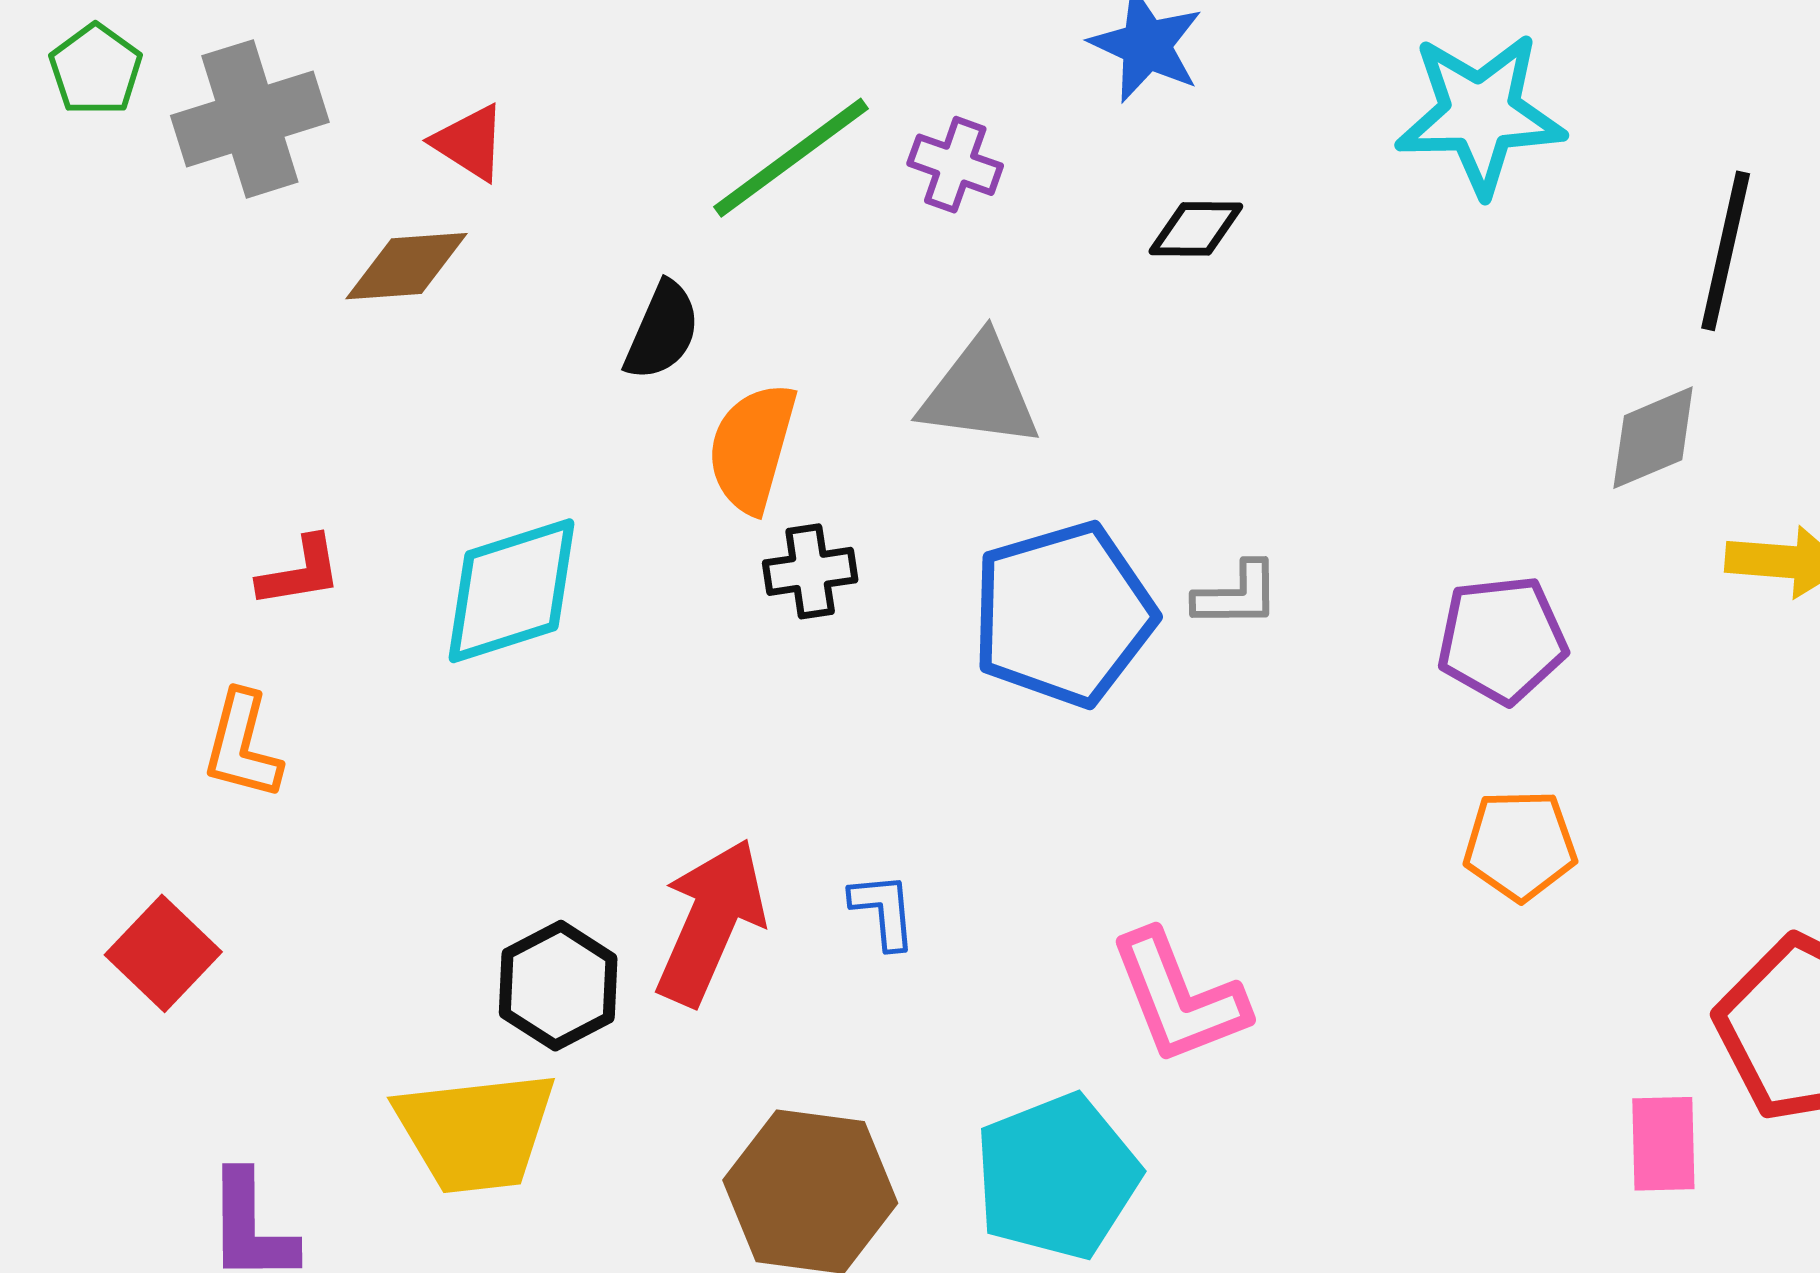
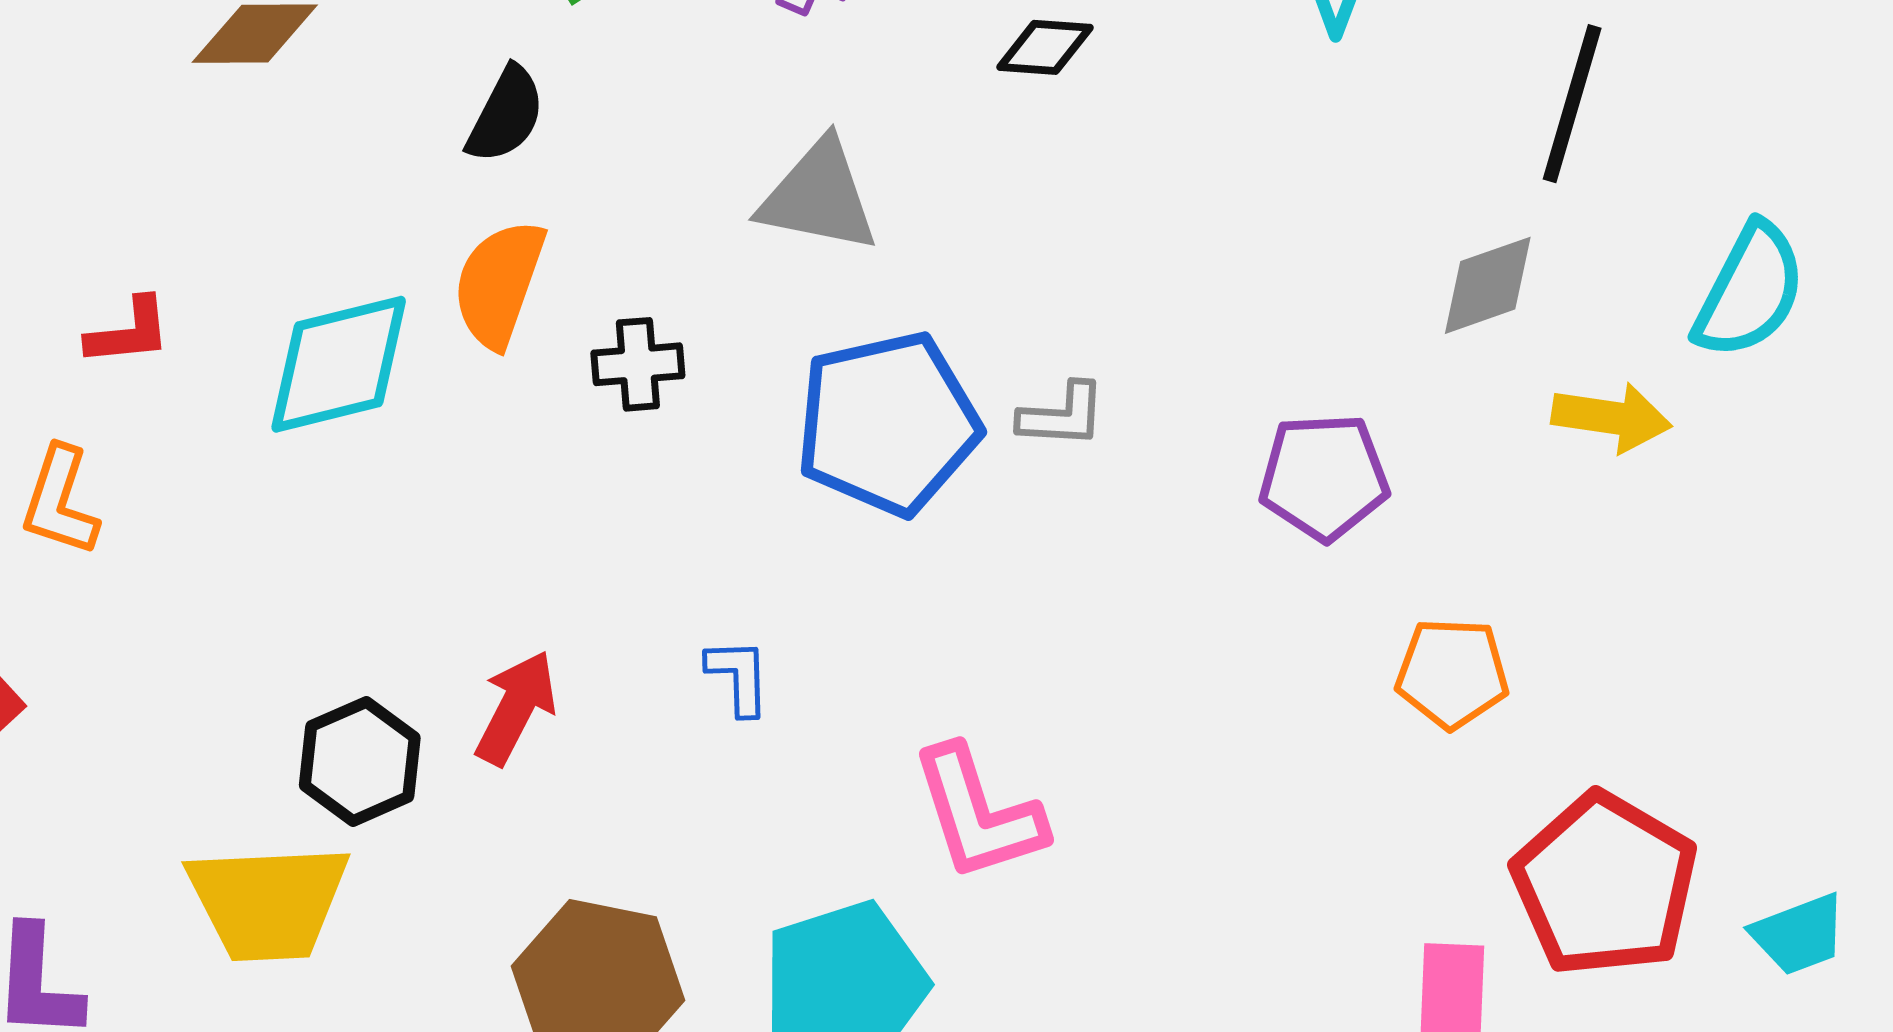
orange semicircle: (752, 448) -> (499, 284), moved
orange pentagon: (1520, 845) -> (1452, 673), moved
blue L-shape: (883, 911) -> (738, 677), moved
red arrow: (711, 922) -> (516, 708), size x0.7

